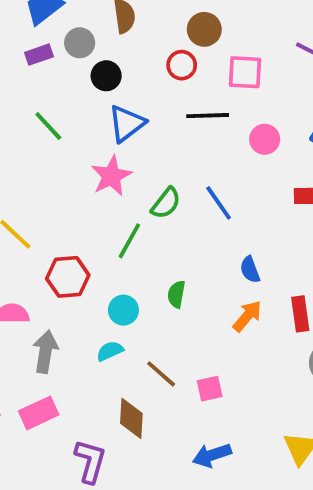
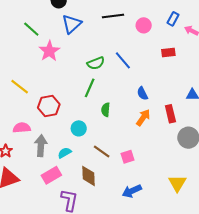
pink star: (111, 176) -> (49, 51), moved
green semicircle: (166, 203) -> (96, 63), turned 36
green line: (129, 241) -> (90, 88), moved
cyan circle: (123, 310) -> (79, 128), moved
cyan semicircle: (110, 351) -> (65, 153), moved
pink rectangle: (39, 413) -> (51, 175), moved

